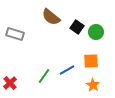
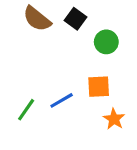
black square: (77, 27) -> (75, 19), moved
orange star: (93, 85) -> (114, 119), moved

